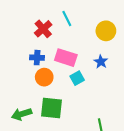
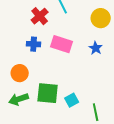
orange circle: (44, 77) -> (20, 73), moved
cyan square: (77, 78) -> (72, 100), moved

